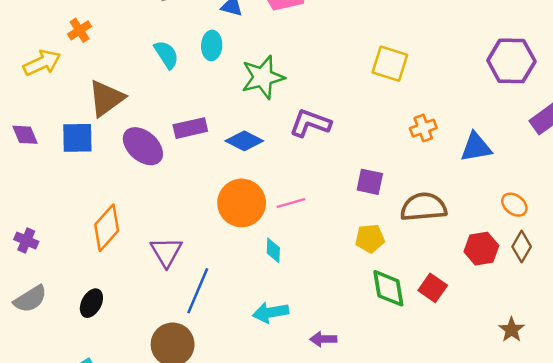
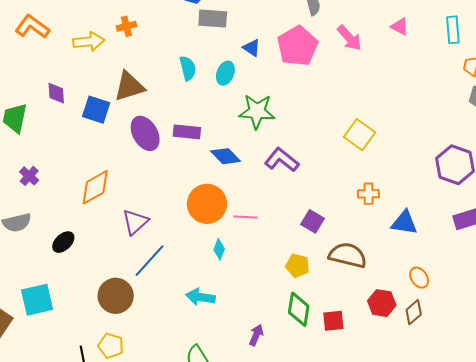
red square: (433, 288) -> (333, 321), turned 30
purple arrow: (323, 339) -> (256, 335), moved, turned 95

